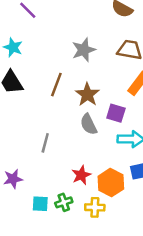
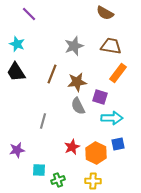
brown star: (87, 95) -> (77, 82), turned 30
green cross: (64, 202) -> (58, 180), moved
yellow cross: (95, 207) -> (93, 181), moved

